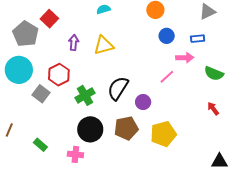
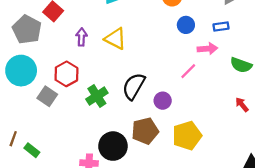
yellow triangle: (104, 45) -> (115, 39), turned 45
black circle: (90, 129) -> (113, 146), moved
green rectangle: (40, 145) -> (32, 150), moved

